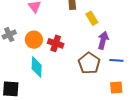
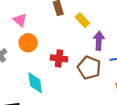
orange circle: (34, 40) -> (28, 43), moved
red cross: (56, 43) -> (59, 58), moved

